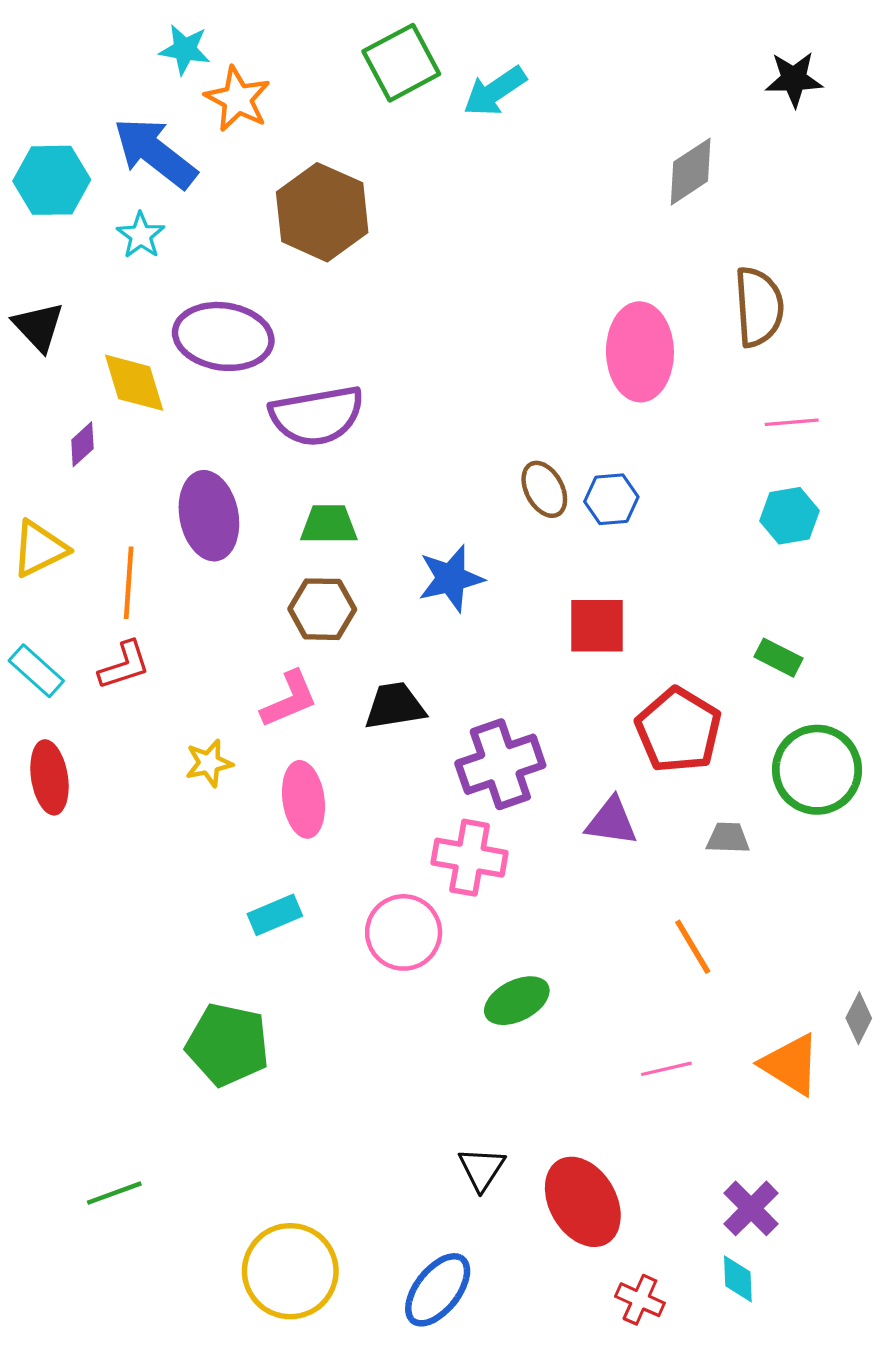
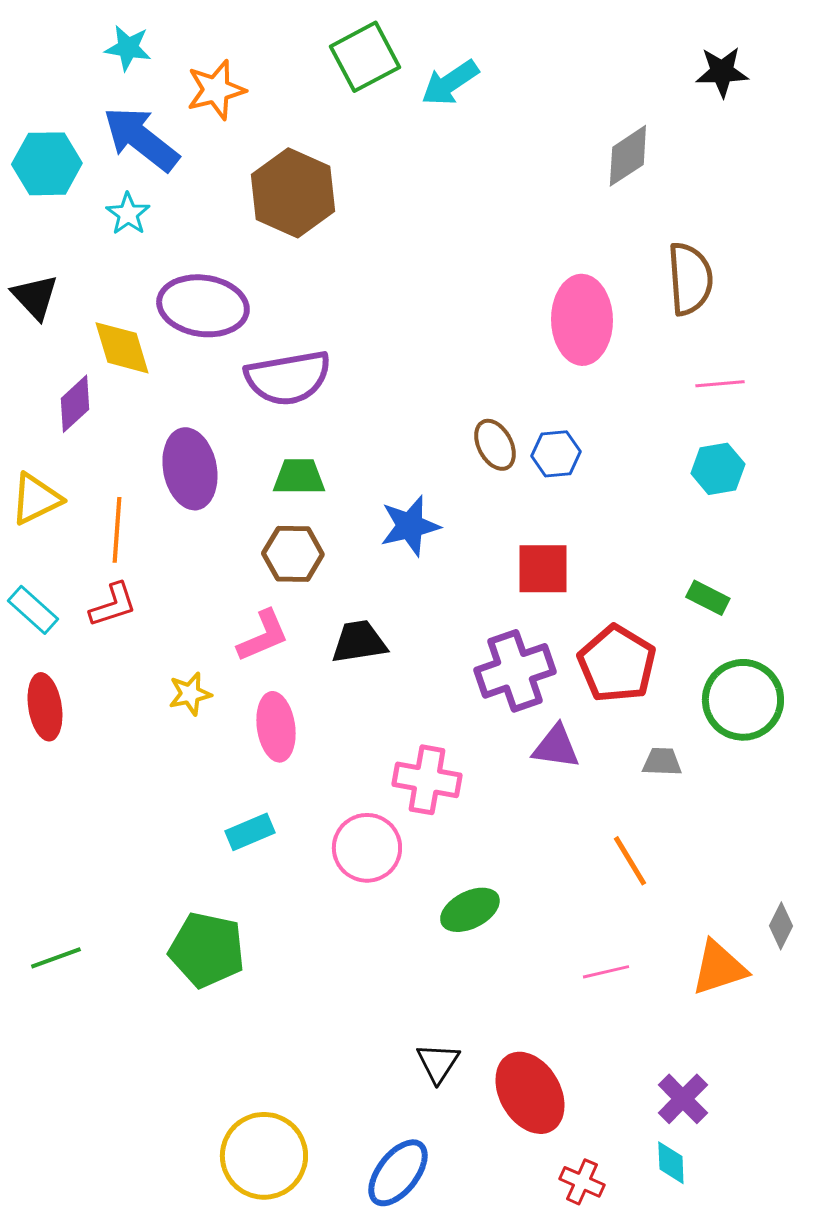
cyan star: (185, 49) -> (128, 48), moved
orange star: (238, 99) -> (216, 90), turned 30
purple diamond: (82, 444) -> (75, 404), size x1.4
purple cross: (500, 764) -> (515, 671), moved
orange triangle: (791, 1064) -> (719, 968), turned -50
green line: (114, 1193) -> (56, 958), moved

